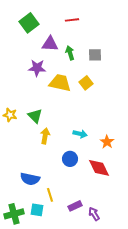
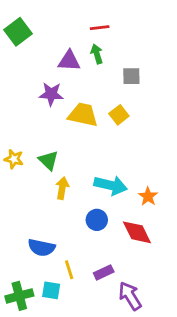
green square: (29, 23) -> (18, 32), moved
green arrow: (70, 53) -> (97, 54), moved
cyan arrow: (80, 134) -> (111, 185), size x1.6
purple rectangle: (75, 206) -> (104, 272), moved
purple arrow: (94, 214) -> (130, 296), size x1.5

